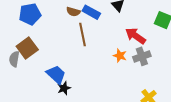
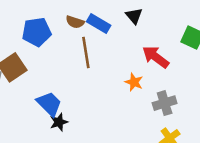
blue pentagon: (30, 14) -> (37, 32), moved
gray cross: (142, 56) -> (165, 103), moved

